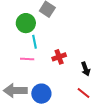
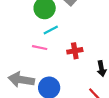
cyan line: (35, 42) -> (51, 30), turned 64

